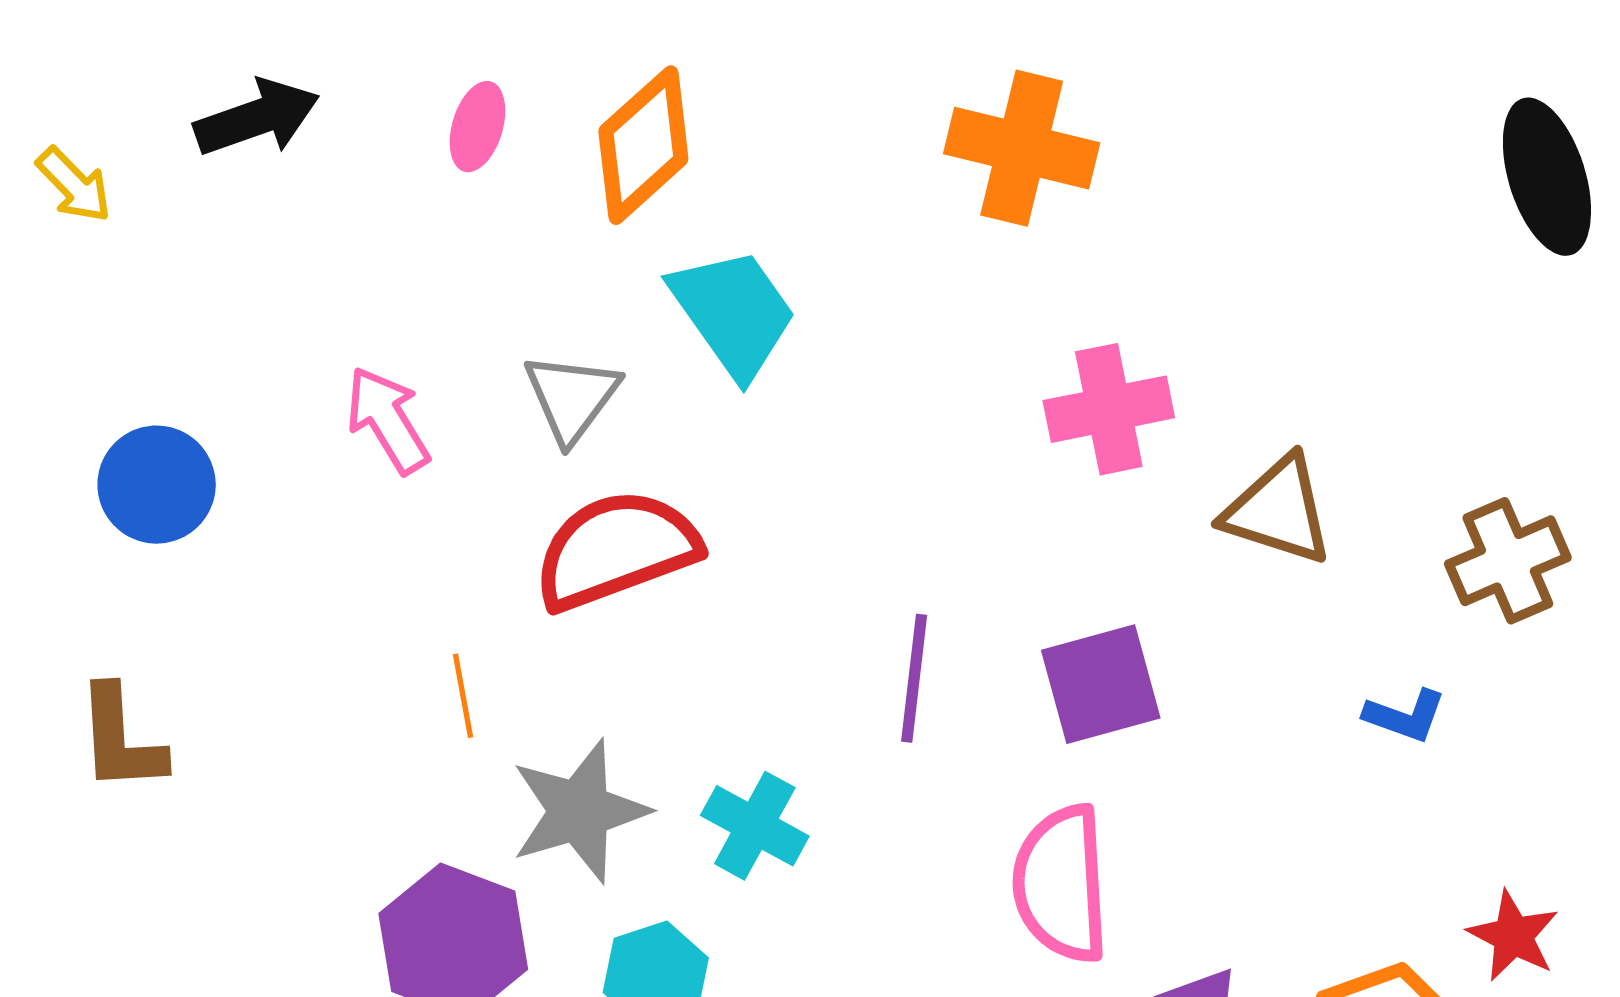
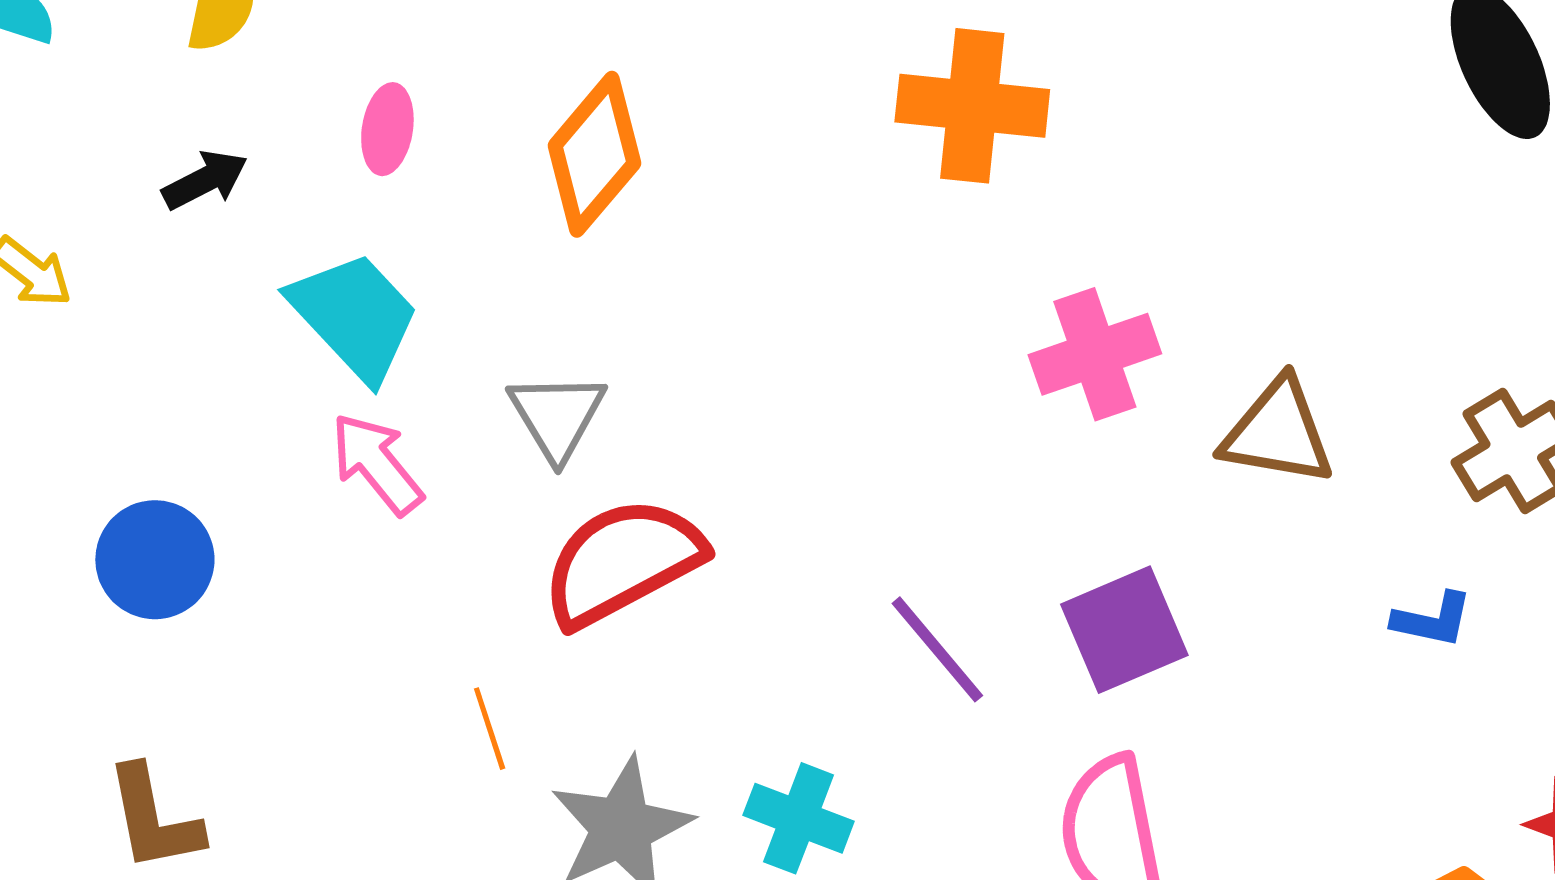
black arrow: (257, 118) -> (205, 180), size x0.7
pink ellipse: (477, 127) -> (387, 129), moved
cyan trapezoid: (734, 313) -> (355, 316), moved
purple line: (914, 678) -> (937, 649), turned -39

